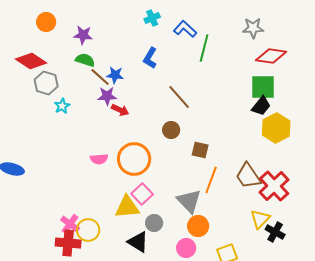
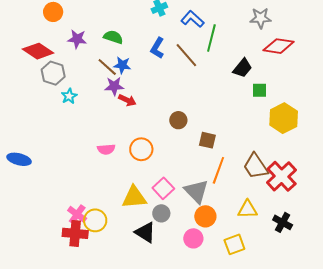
purple star: (83, 35) -> (77, 39), moved
green semicircle: (85, 60) -> (113, 37), moved
green square: (263, 87) -> (260, 90), moved, size x0.6
brown line: (179, 97) -> (186, 55), moved
black trapezoid: (261, 106) -> (242, 68), moved
orange circle: (134, 159) -> (141, 149), size x0.7
pink square: (142, 194) -> (163, 188), moved
yellow triangle: (260, 219) -> (247, 209), moved, turned 45

